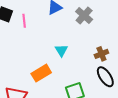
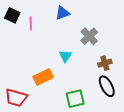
gray cross: (84, 15) -> (89, 36), moved

